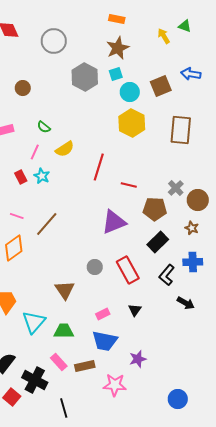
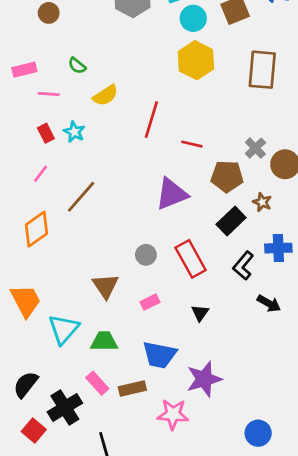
pink line: (35, 152) -> (49, 94), moved, turned 70
pink line: (17, 216) -> (41, 174), moved, turned -72
brown star: (192, 228) -> (262, 202), moved
pink rectangle: (103, 314) -> (150, 302), moved
purple star: (138, 359) -> (204, 379), size x1.5
black cross: (35, 380) -> (65, 408), turned 30

